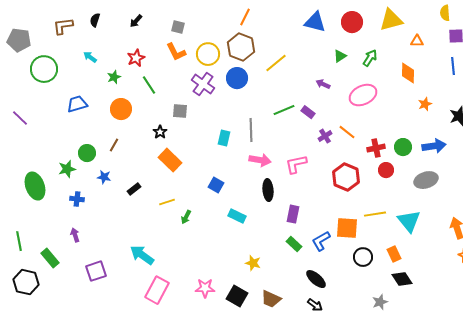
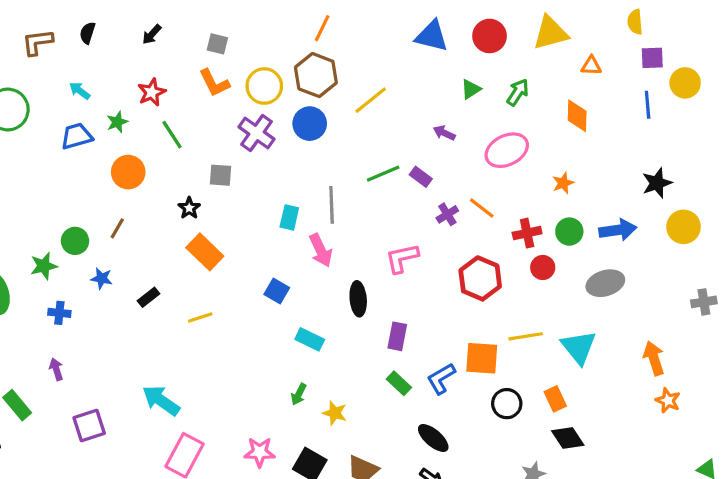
blue trapezoid: (77, 104) -> (77, 136), moved
orange star: (425, 104) -> (563, 183), moved
pink arrow: (260, 160) -> (321, 250), moved, turned 55
green arrow: (186, 217) -> (299, 394), moved

